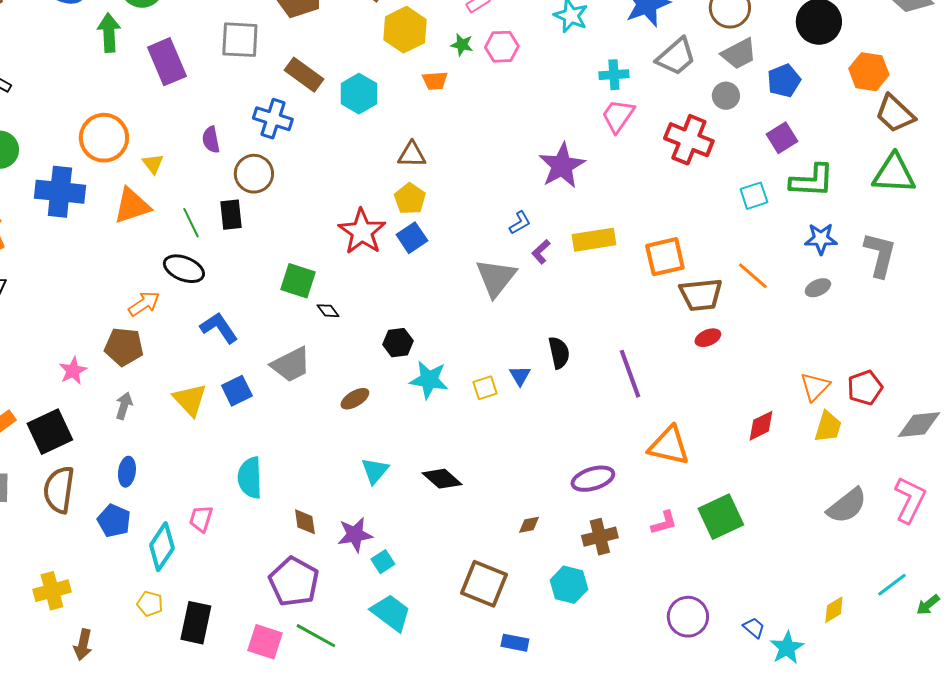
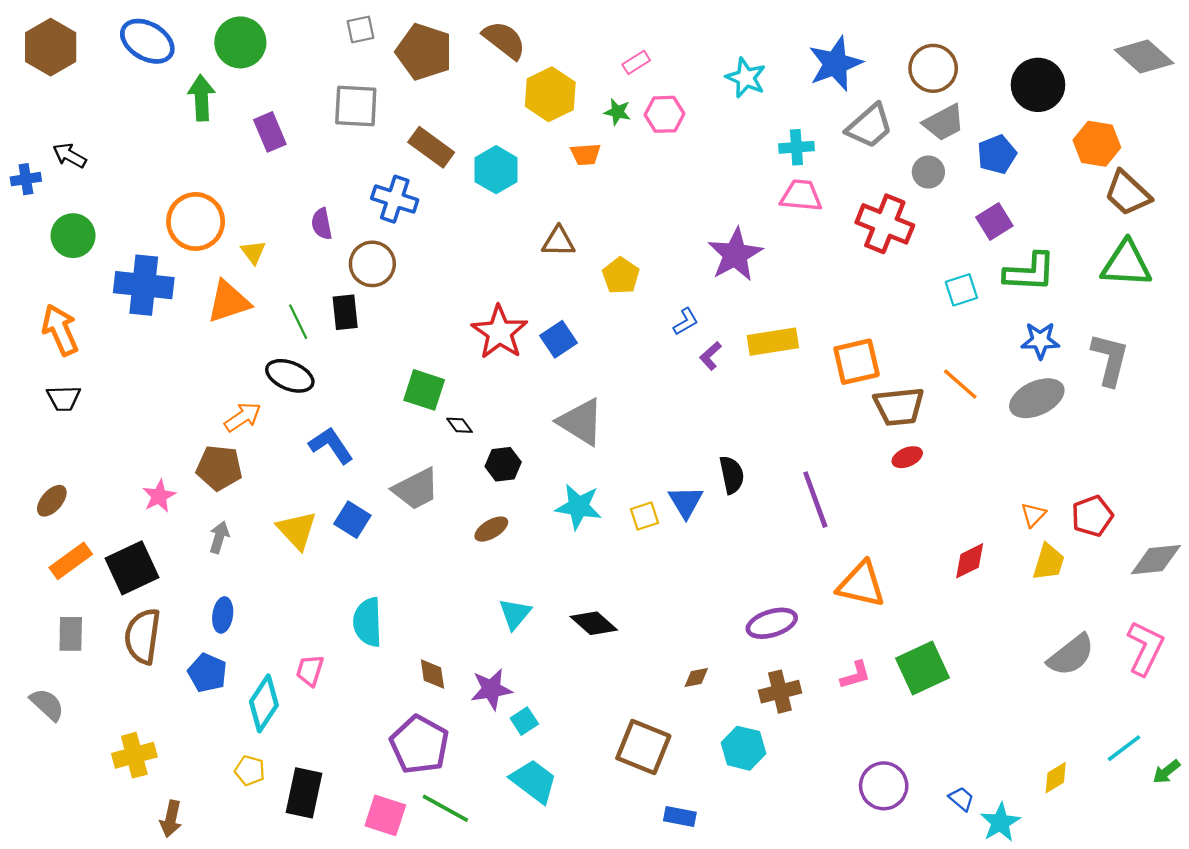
purple rectangle: (167, 62) -> (270, 132), size x0.7
pink trapezoid: (618, 116) -> (801, 196), turned 60
yellow pentagon: (410, 199) -> (621, 276), moved
gray triangle: (496, 278) -> (581, 422), moved, turned -36
gray ellipse: (818, 288) -> (1037, 398), size x1.8
black hexagon: (398, 343) -> (503, 464), moved
blue triangle: (520, 376) -> (686, 502), size x1.4
orange triangle: (815, 387) -> (1033, 515), size x0.7
blue square: (237, 391) -> (352, 520), turned -32

